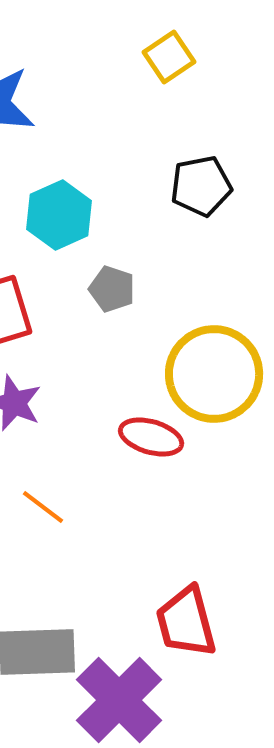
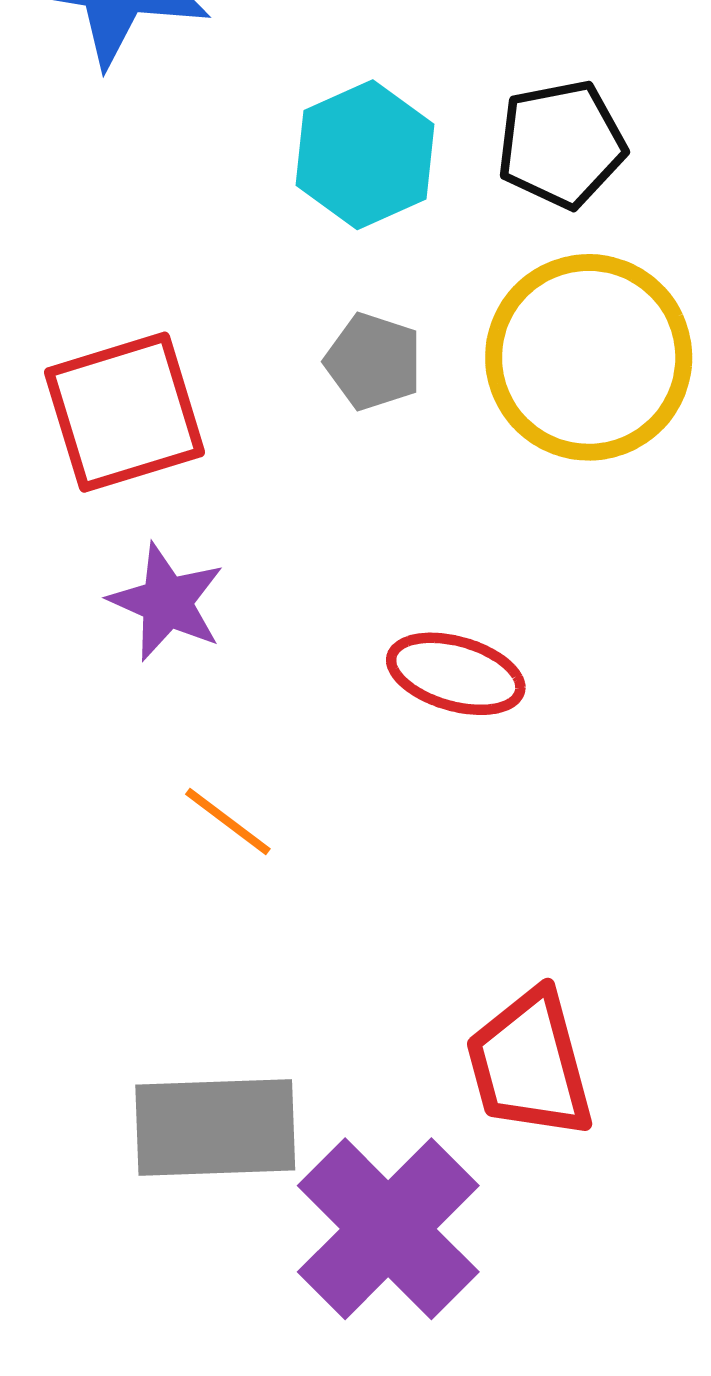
cyan hexagon: (59, 215) -> (365, 155), moved
yellow circle: (214, 374) -> (589, 357), moved

